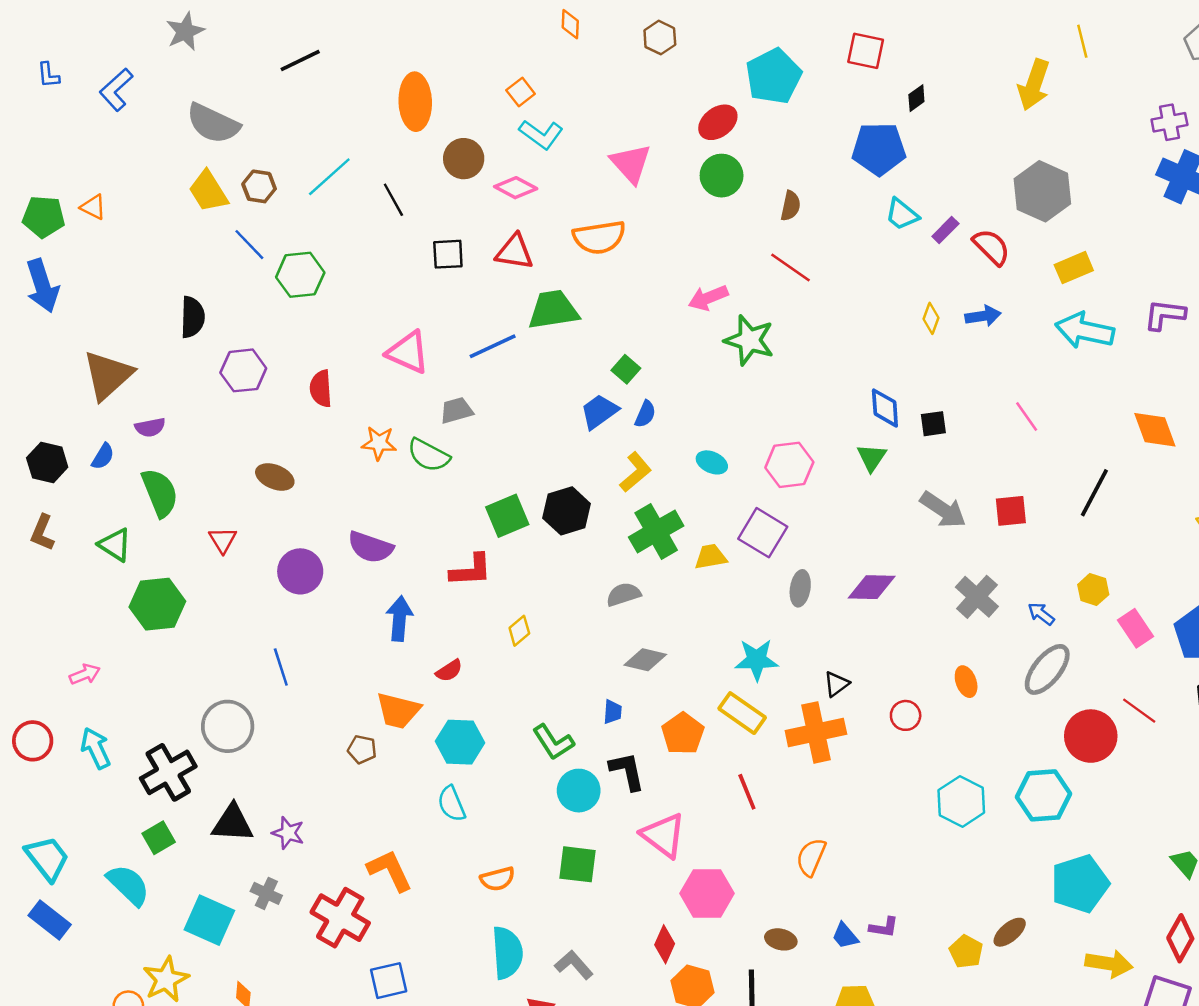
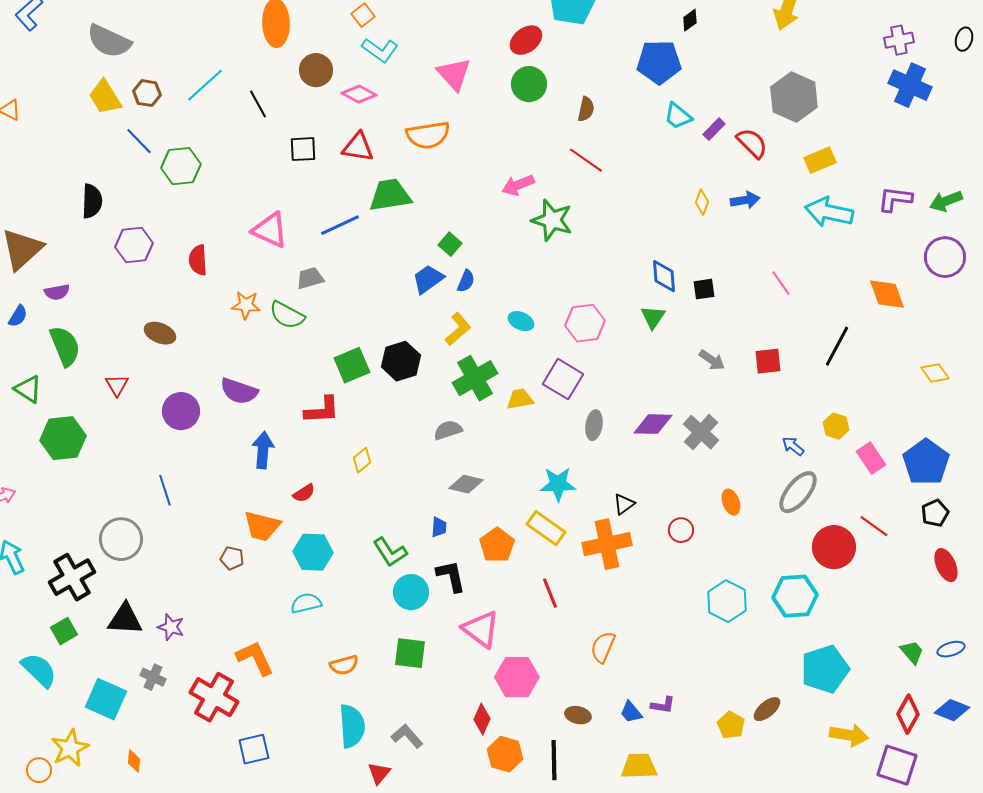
gray arrow: (943, 510) -> (712, 360), size x0.7
gray cross: (977, 597) -> (701, 432), moved
cyan semicircle: (452, 804) -> (306, 603), turned 100

